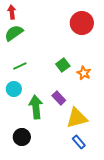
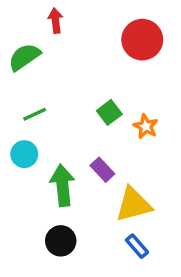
red arrow: (12, 12) -> (56, 21), moved
black circle: (22, 137) -> (61, 241), moved

